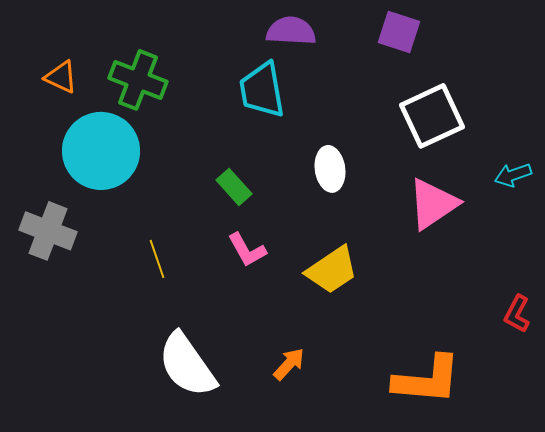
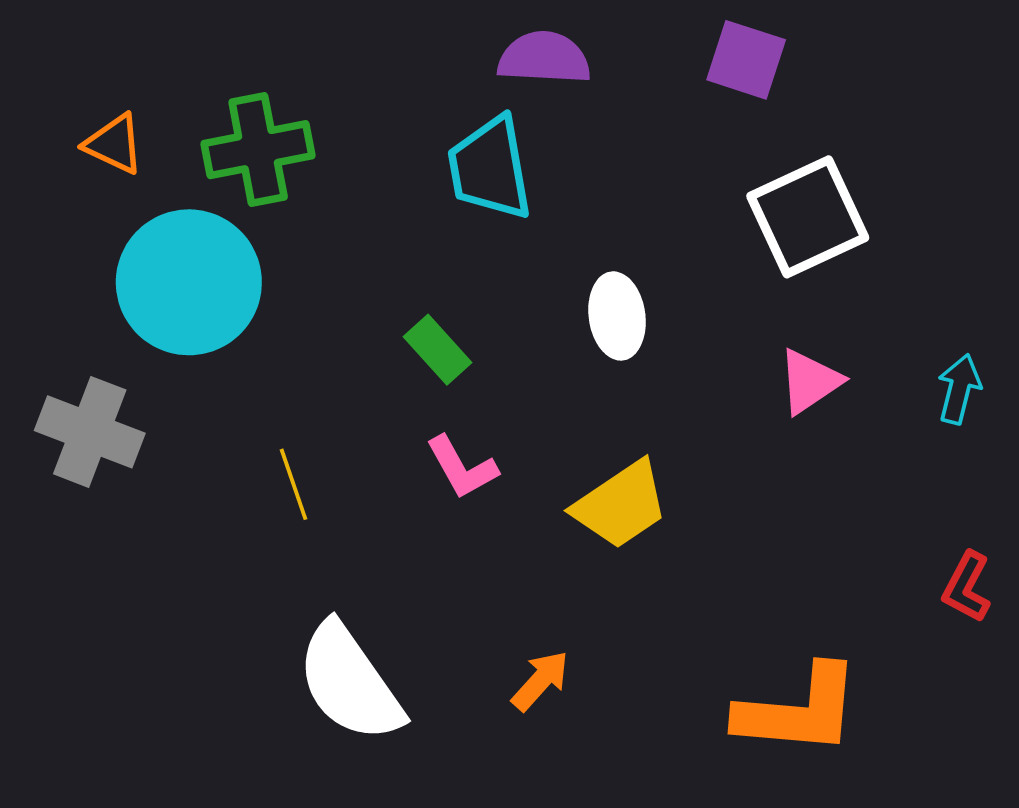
green cross: (138, 80) -> (258, 150), turned -32
cyan arrow: (513, 175) -> (959, 389), moved, turned 123
pink triangle: (433, 204) -> (810, 381), size x0.7

